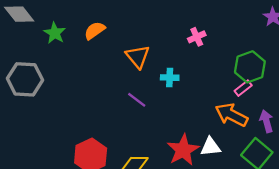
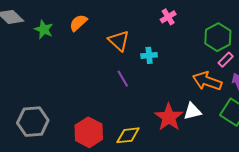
gray hexagon: (25, 79) -> (33, 122), moved
pink rectangle: (243, 88) -> (226, 60), moved
purple line: (137, 100) -> (123, 79), turned 30

